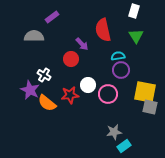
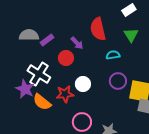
white rectangle: (134, 11) -> (129, 10), turned 40
purple rectangle: (52, 17) -> (47, 40), moved
purple circle: (121, 70) -> (118, 81), moved
white cross: (44, 75) -> (39, 74), size x1.6
pink circle: (108, 94) -> (82, 122), moved

